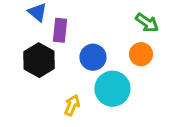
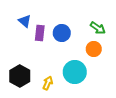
blue circle: (93, 57) -> (62, 33), moved
black hexagon: (39, 60) -> (20, 76), moved

